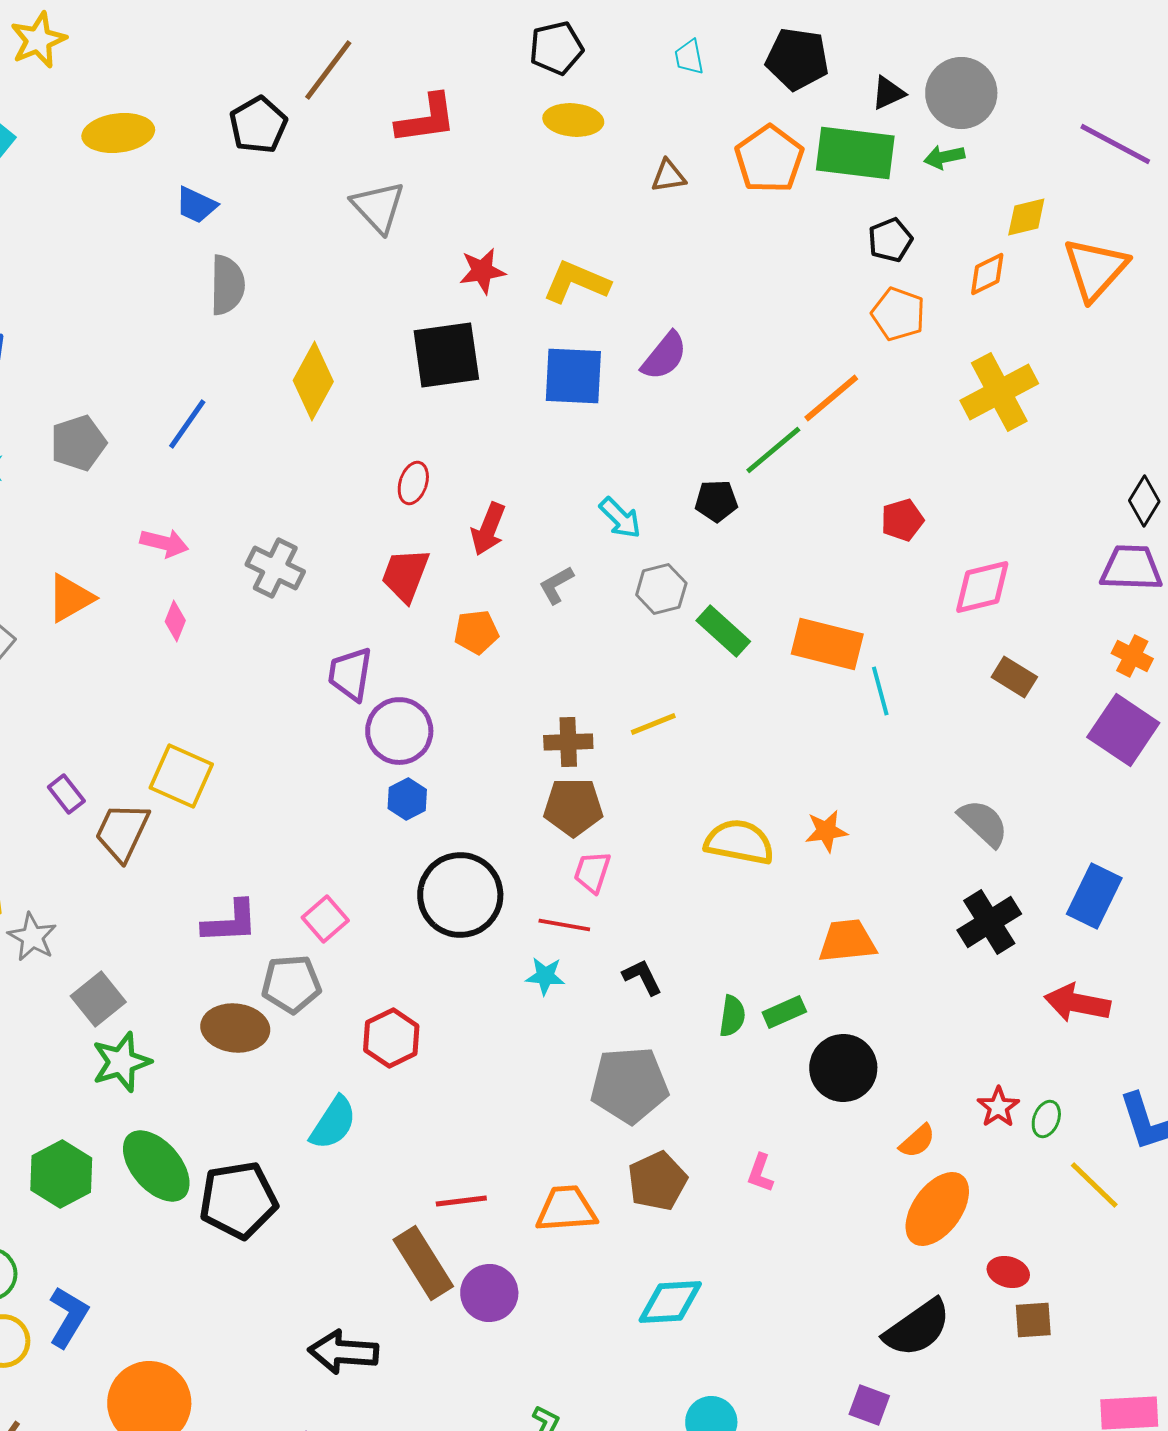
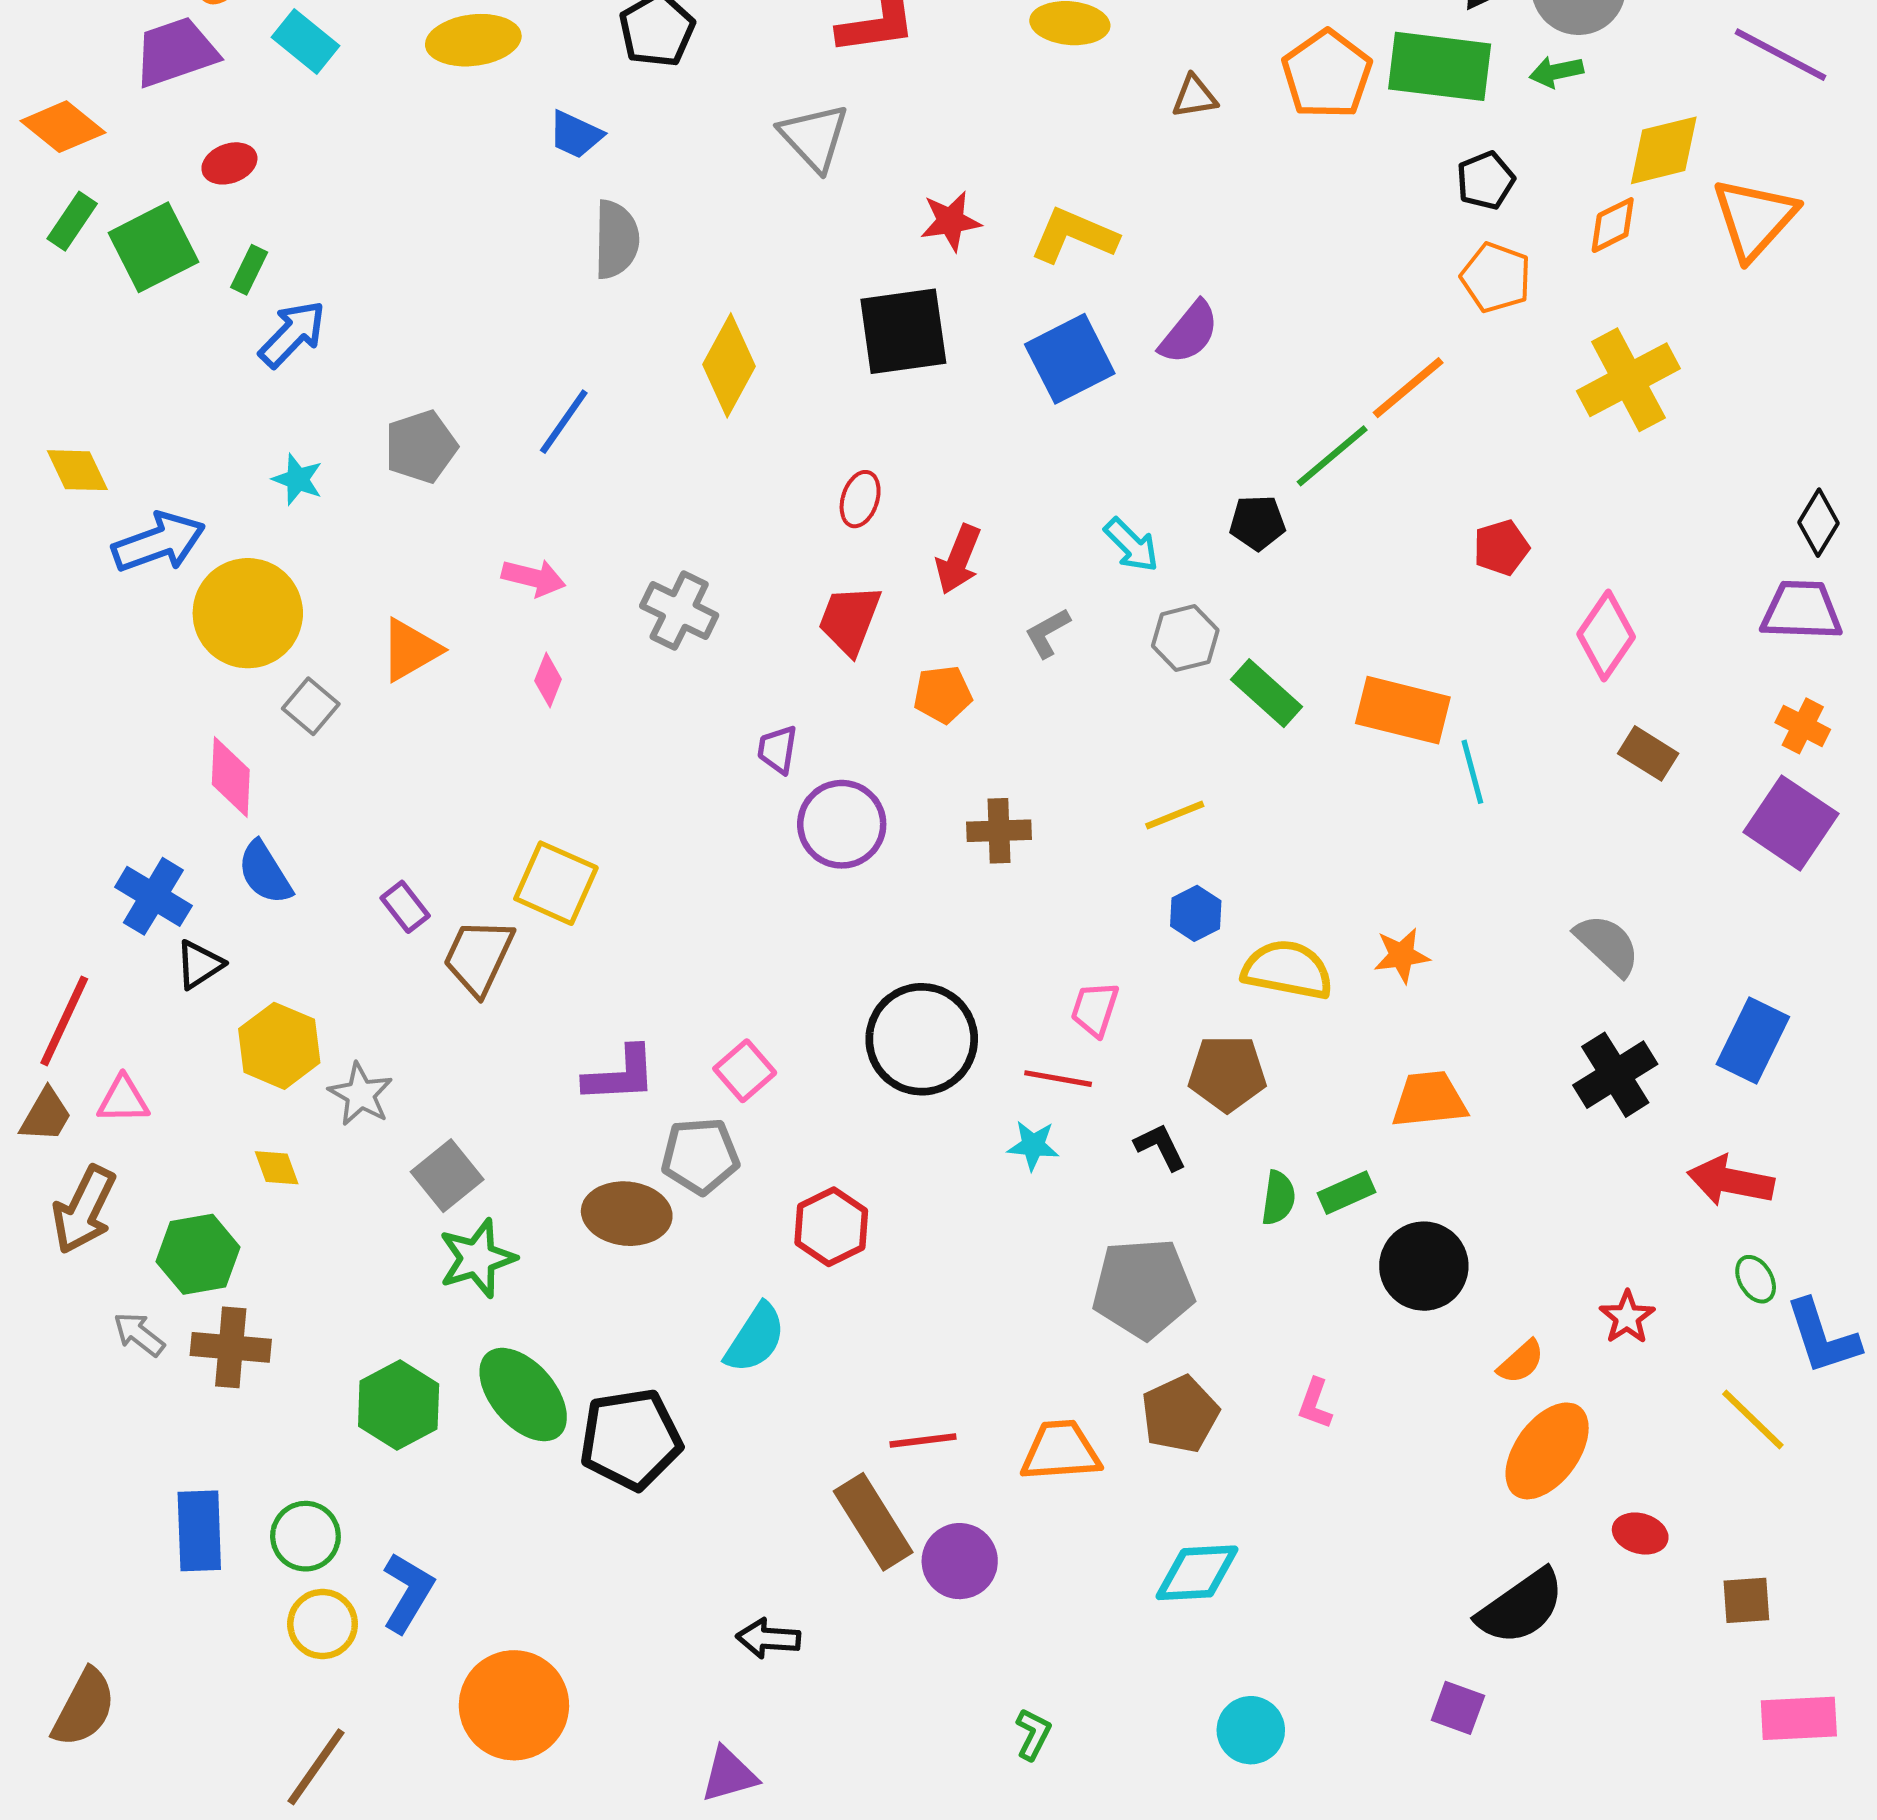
yellow diamond: (1026, 217) -> (1664, 150), size x1.4
blue square: (573, 376) -> (1070, 359), turned -30
pink diamond: (982, 587) -> (1606, 635), turned -42
purple trapezoid: (350, 674) -> (777, 749), size x0.7
brown cross: (568, 742) -> (999, 831), moved
blue hexagon: (407, 799) -> (1196, 913), moved
brown pentagon: (573, 807) -> (1227, 1073), moved
green ellipse: (1046, 1119) -> (1756, 1279), moved, turned -51
brown square: (1033, 1320) -> (1746, 1600), moved
black arrow: (343, 1352) -> (768, 1638), size x0.7

